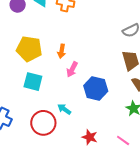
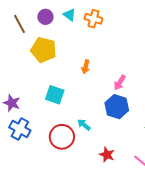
yellow pentagon: (29, 49) -> (44, 50), moved
pink arrow: (72, 69) -> (120, 83), moved

